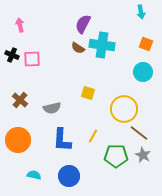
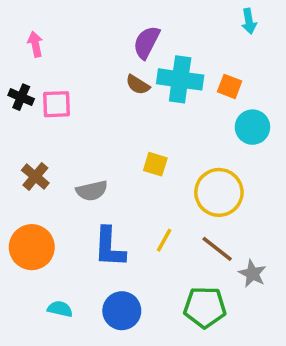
orange square: (146, 44) -> (230, 86), moved
brown line: (139, 133) -> (217, 249), moved
green pentagon: (116, 156) -> (205, 307), moved

